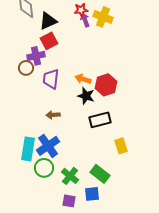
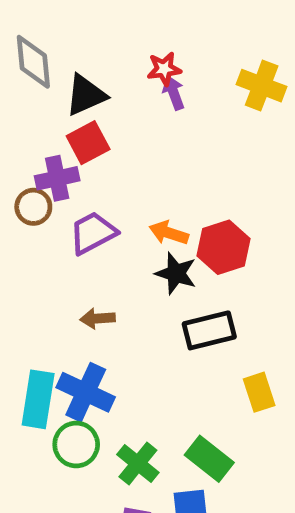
yellow cross: (103, 17) -> (262, 86), moved
purple trapezoid: (51, 79) -> (93, 233), turned 55
blue cross: (48, 146) -> (86, 392), turned -30

